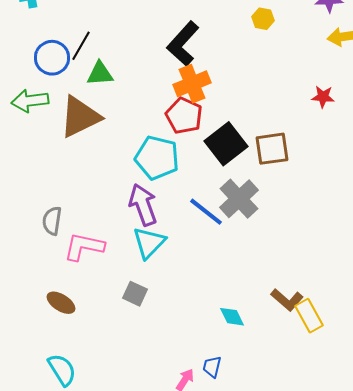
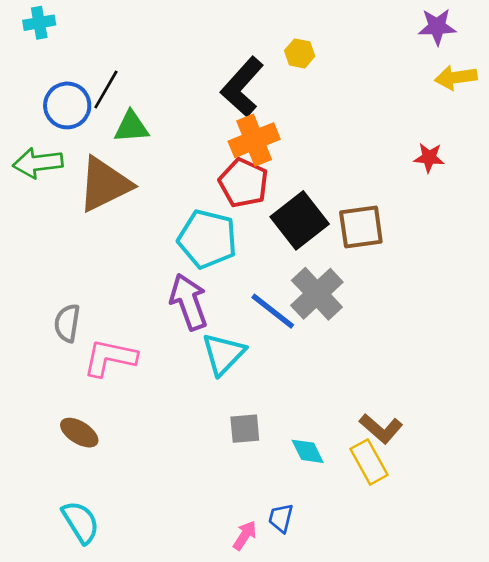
yellow hexagon: (263, 19) -> (300, 53), moved
cyan triangle: (149, 243) -> (223, 354), moved
gray square: (135, 294) -> (245, 429), moved, turned -30
yellow rectangle: (309, 316) -> (369, 462), moved

